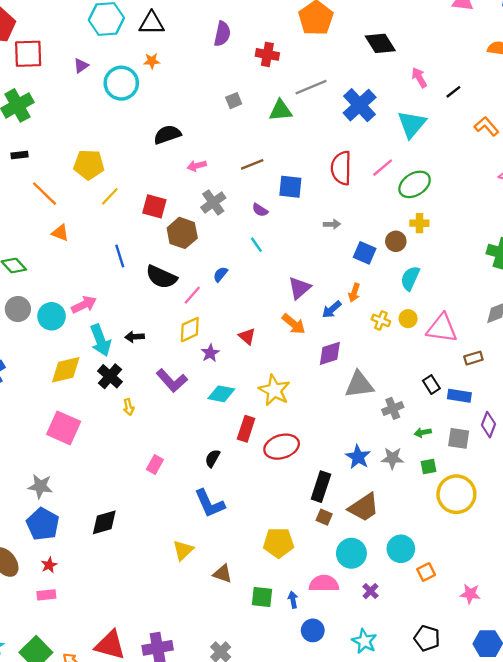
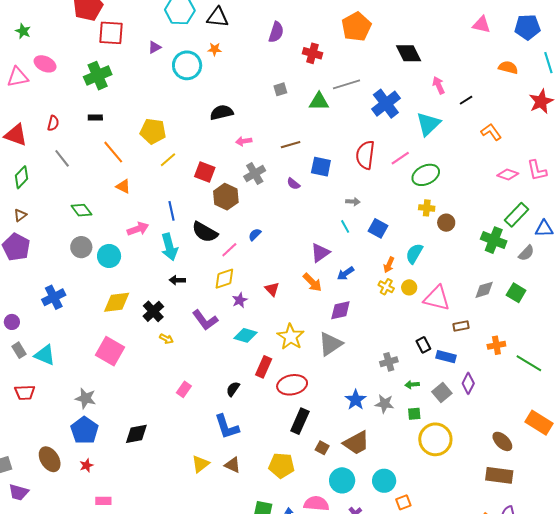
brown circle: (396, 241) -> (446, 223), moved
cyan line: (256, 245) -> (345, 226), moved
orange arrow: (354, 293) -> (389, 265), moved
pink arrow: (84, 305) -> (138, 229), moved
cyan arrow: (100, 340) -> (169, 247), moved
gray triangle: (359, 385) -> (330, 344), moved, turned -32
yellow arrow: (129, 407) -> (166, 339), turned -56
gray square: (459, 438) -> (442, 393), turned 36
black rectangle: (321, 487) -> (300, 421), moved
brown triangle: (223, 574) -> (233, 465), moved
pink rectangle: (46, 595) -> (103, 501), moved

